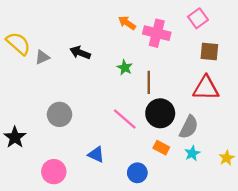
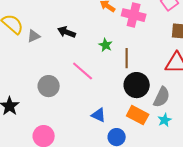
pink line: (125, 119) -> (83, 71), moved
orange rectangle: (161, 148) -> (138, 115), size x1.5
blue triangle: (96, 154) -> (99, 115), moved

